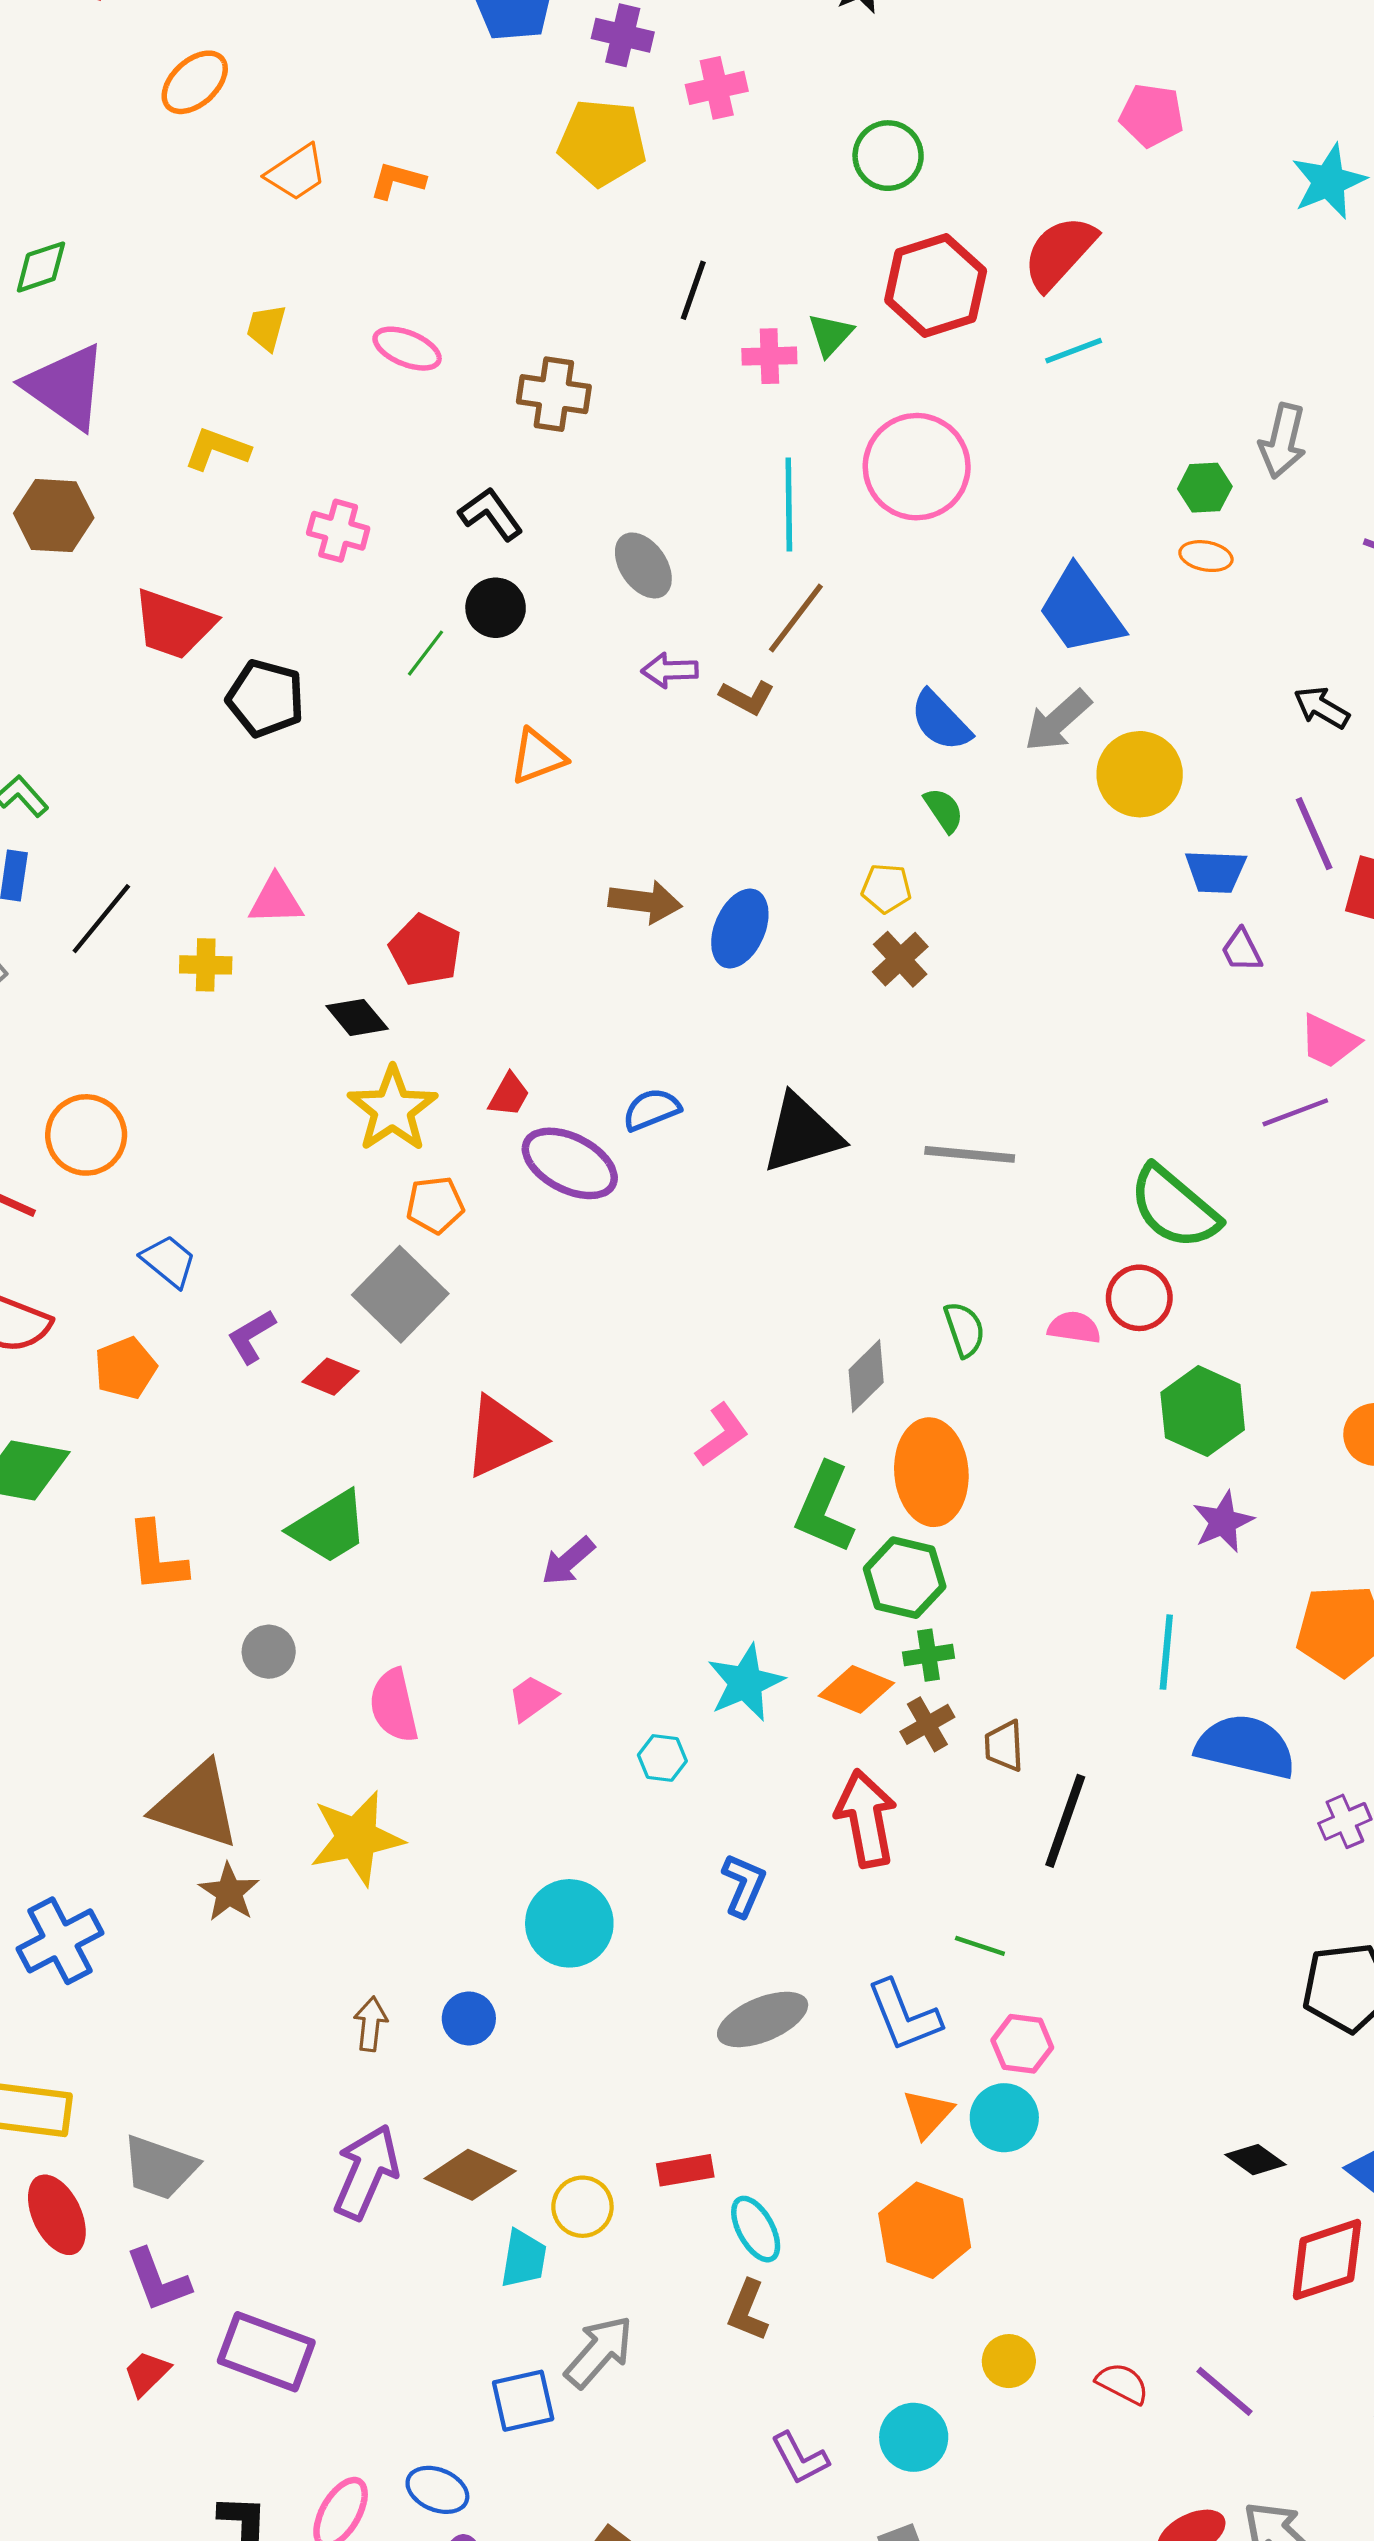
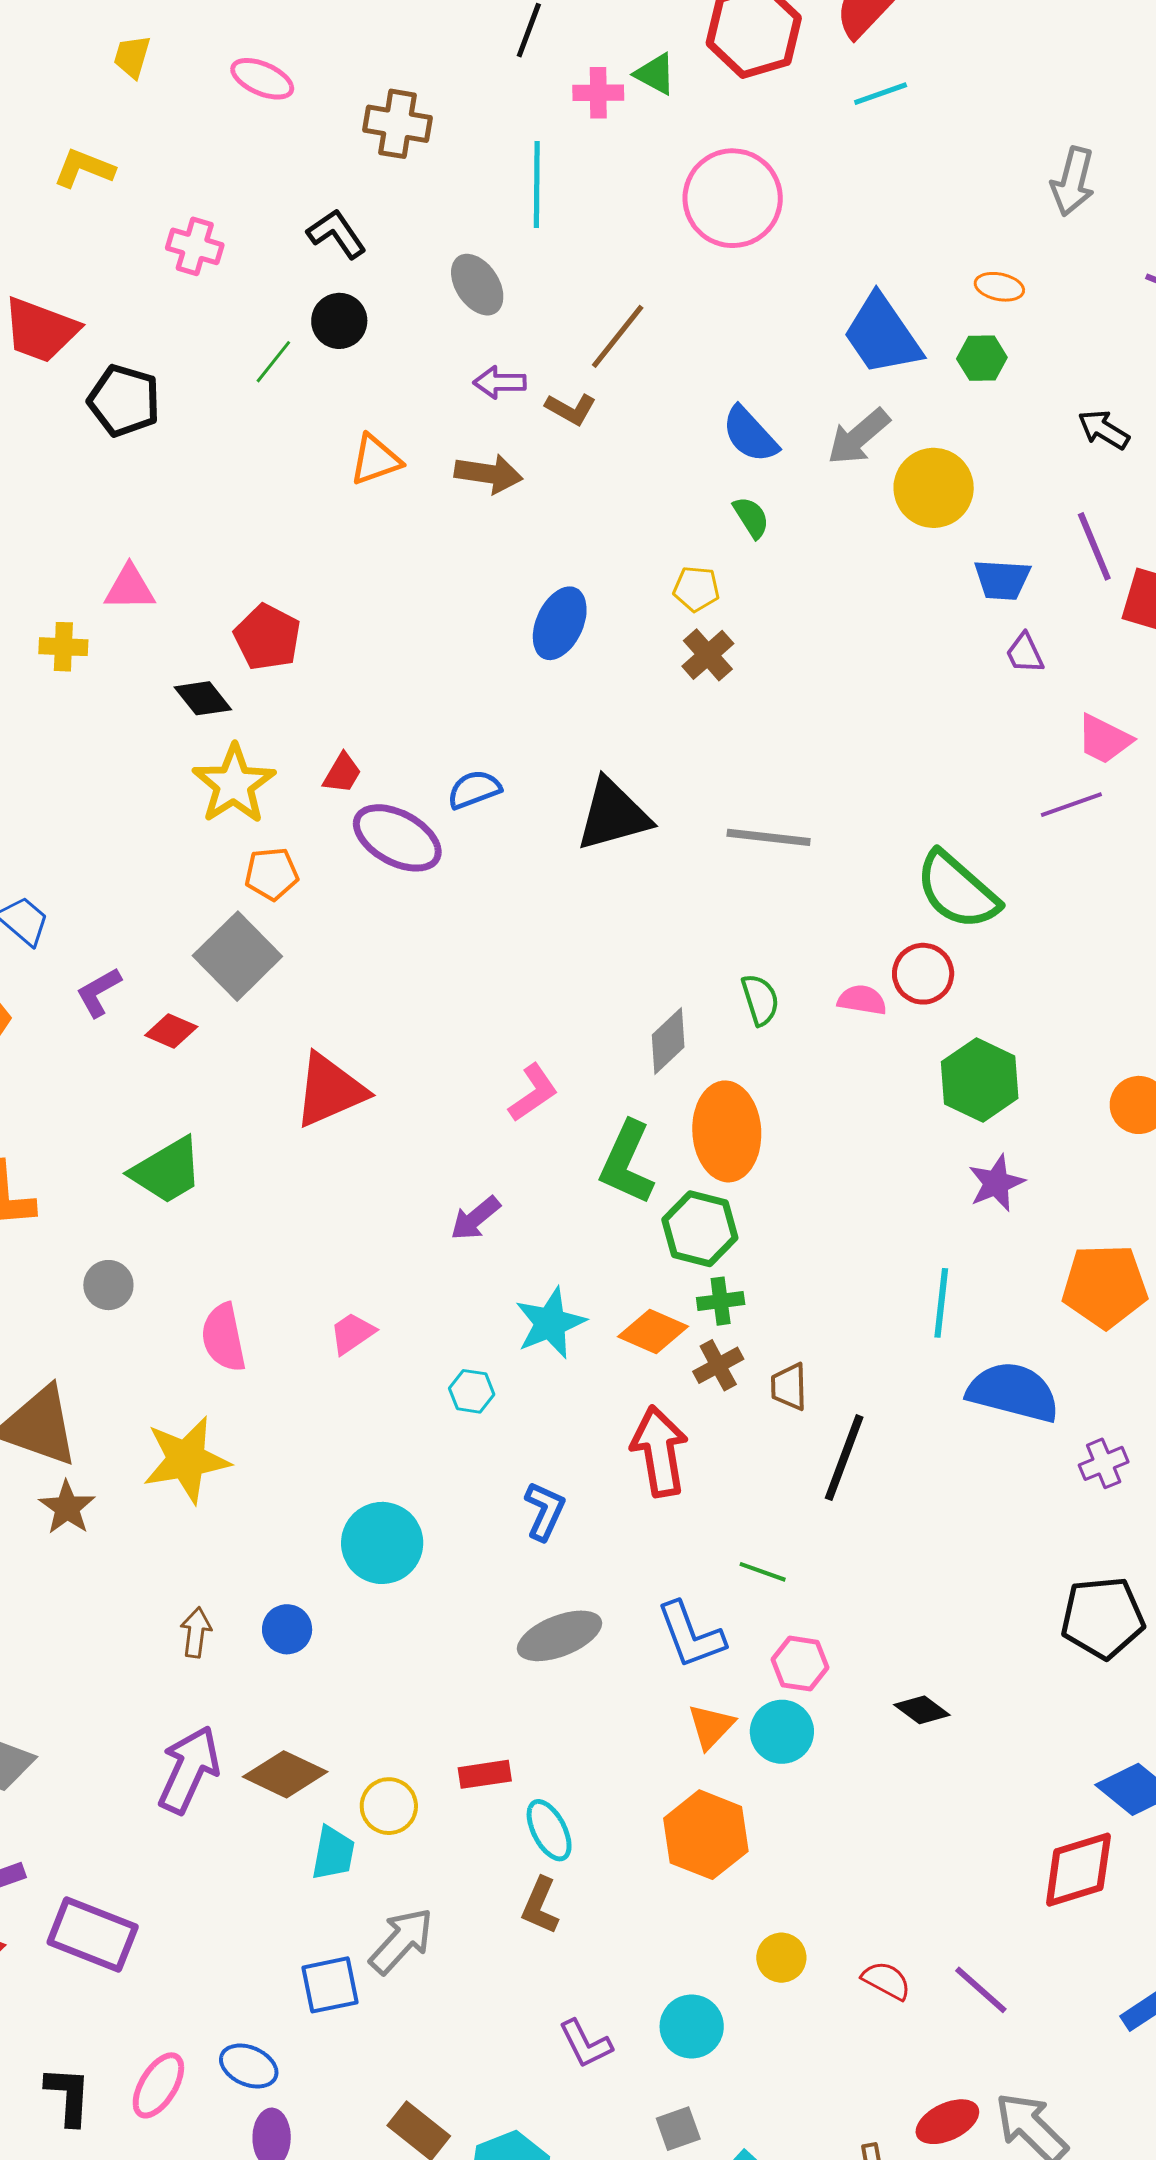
green triangle: (830, 335) -> (655, 74), turned -45
green hexagon: (1205, 488) -> (982, 358), moved
cyan line: (789, 505) -> (537, 185), moved
brown arrow: (645, 902) -> (489, 474), moved
purple arrow: (568, 1561) -> (475, 1218), moved
black diamond: (1256, 2160) -> (922, 1710), moved

